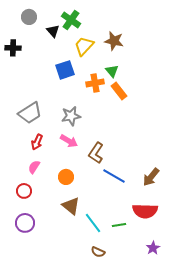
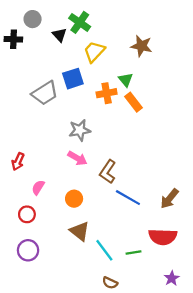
brown star: (114, 41) -> (141, 46), moved
black cross: (13, 48) -> (13, 39), moved
gray trapezoid: (30, 113) -> (45, 93), moved
red arrow: (37, 142) -> (18, 162), moved

